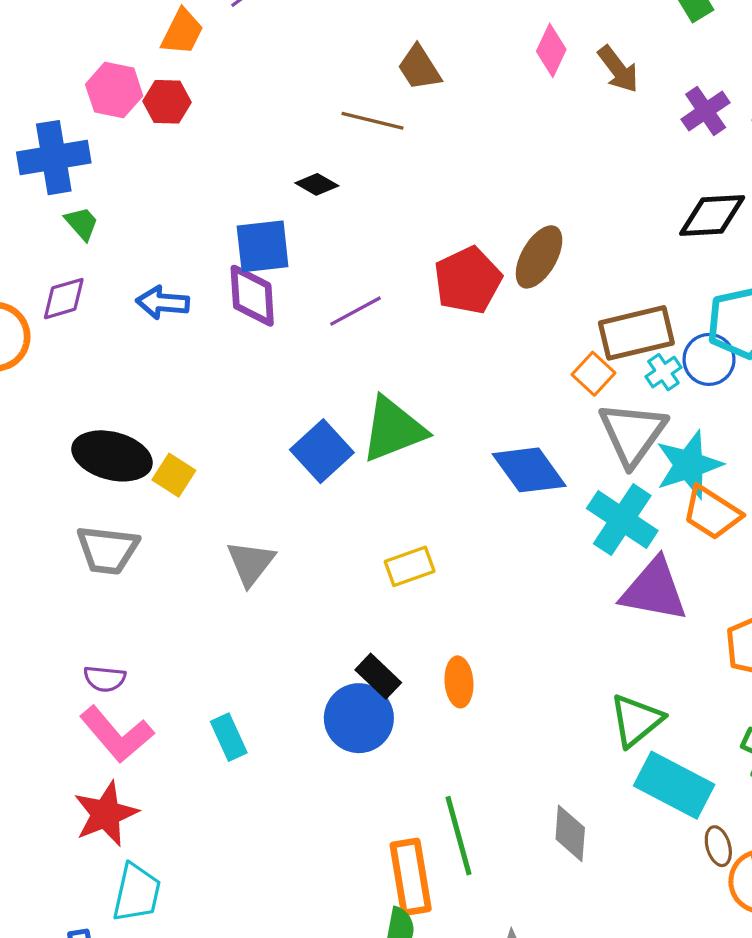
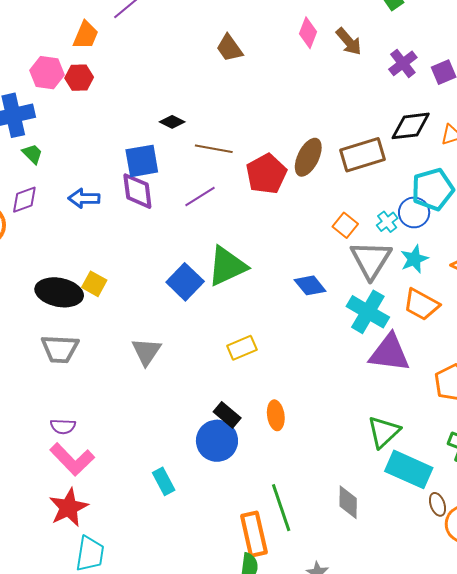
brown line: (373, 121) -> (214, 149), moved
brown rectangle: (636, 333) -> (363, 155), moved
cyan star: (689, 465) -> (414, 259), moved, size x0.7
blue diamond: (529, 470) -> (310, 285), size x0.7
yellow square: (174, 475) -> (94, 284), moved
cyan rectangle: (229, 737) -> (164, 481), moved

